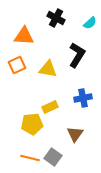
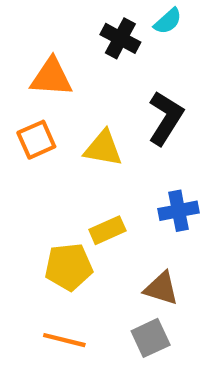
cyan semicircle: (90, 23) -> (168, 21), moved
brown triangle: (75, 134) -> (161, 288), turned -48
gray square: (53, 157) -> (151, 338), moved, turned 30

